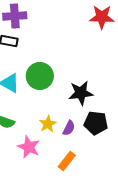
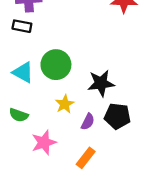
yellow star: (48, 124) -> (65, 104), moved
pink star: (29, 147) -> (44, 142), turned 30

